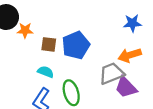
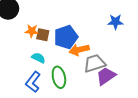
orange star: (25, 30) -> (32, 31), moved
orange arrow: (130, 55) -> (79, 50), moved
purple trapezoid: (126, 87) -> (106, 76), turned 95

